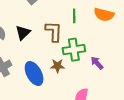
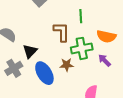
orange semicircle: (104, 15) -> (106, 36), moved
black triangle: (23, 33) -> (30, 51), moved

